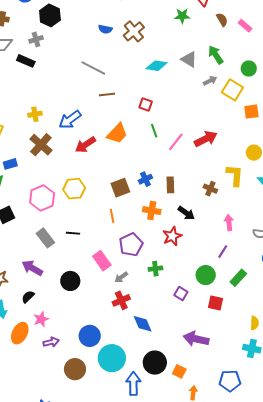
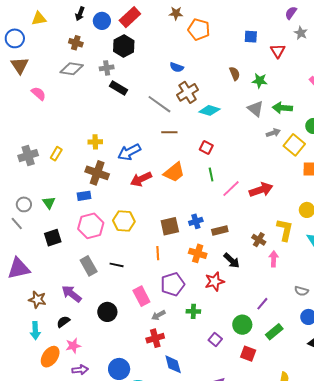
green star: (182, 16) -> (260, 81), moved
brown semicircle: (222, 20) -> (235, 74), moved
brown cross: (134, 31) -> (188, 92), moved
green arrow: (216, 55) -> (282, 108), turned -60
black rectangle: (26, 61) -> (119, 88), moved
cyan diamond: (157, 66) -> (209, 110), moved
brown cross: (41, 145) -> (97, 173), turned -30
blue rectangle: (10, 164) -> (84, 196), moved
brown rectangle: (170, 185) -> (220, 231), turned 70
pink arrow: (229, 222) -> (274, 259), moved

